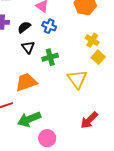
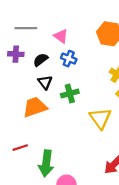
orange trapezoid: (26, 82) -> (35, 107), moved
green arrow: (29, 119) -> (46, 163), turned -60

